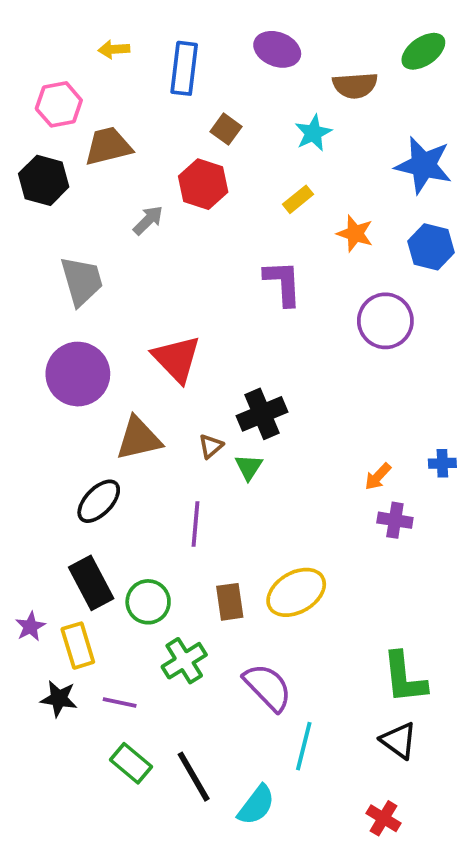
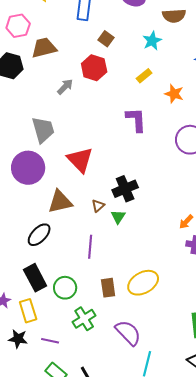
gray trapezoid: (82, 281) -> (43, 130), moved

